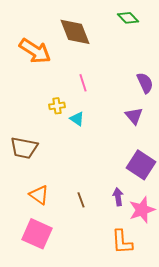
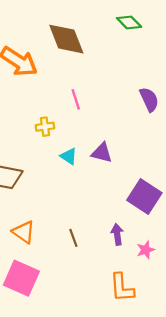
purple triangle: (134, 116) -> (102, 153), moved, turned -36
cyan triangle: (77, 119) -> (69, 156), moved
pink star: (142, 210) -> (146, 250), size x0.6

